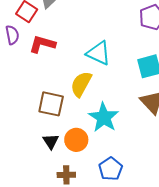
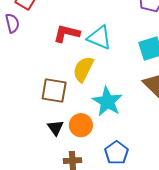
red L-shape: (42, 44) -> (67, 33), moved

